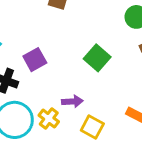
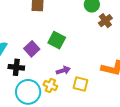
green square: (97, 58) -> (57, 40), moved

